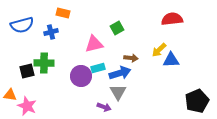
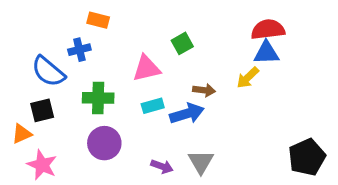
blue semicircle: (22, 25) -> (48, 71), moved, turned 55
blue triangle: (171, 60) -> (266, 53), moved
green cross: (44, 63) -> (98, 98), moved
purple circle: (81, 76) -> (104, 143), moved
gray triangle: (118, 92) -> (201, 162), moved
orange triangle: (10, 95) -> (22, 134), moved, turned -32

